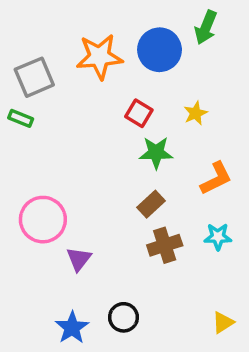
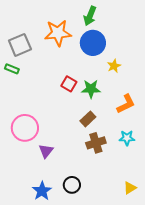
green arrow: (206, 27) -> (90, 16), moved
blue circle: (160, 50) -> (93, 43), moved
red square: (139, 113) -> (69, 84), moved

